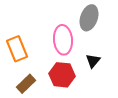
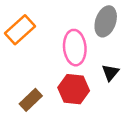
orange rectangle: (17, 49) -> (20, 30), moved, turned 70

